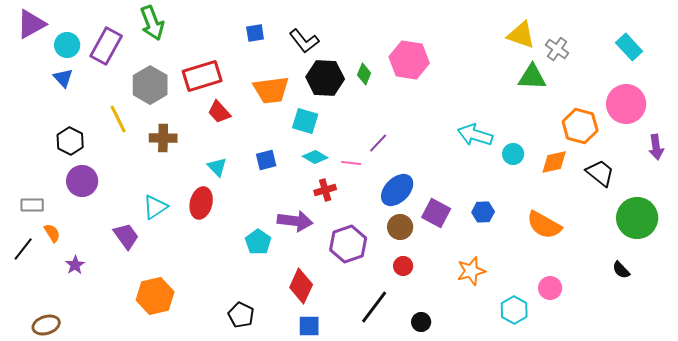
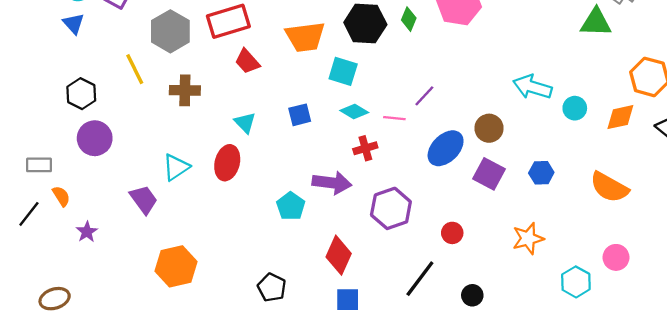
brown circle: (400, 227) -> (489, 128), moved

